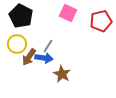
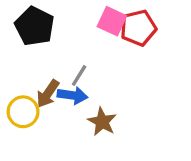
red pentagon: (101, 21) -> (138, 28), moved
yellow circle: (17, 44) -> (23, 112), moved

